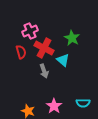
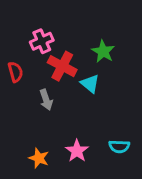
red semicircle: (21, 52) -> (15, 72), moved
gray arrow: (44, 71) -> (46, 100), moved

